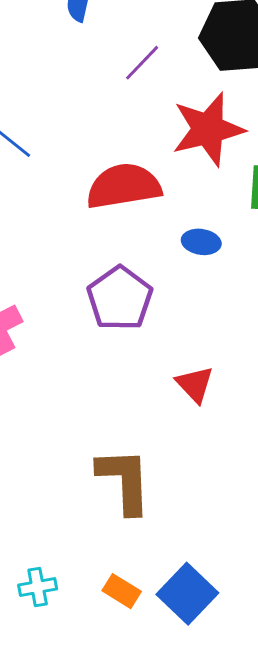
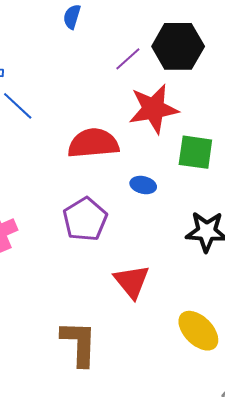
purple line: (142, 63) -> (128, 59), moved
red triangle: (195, 384) -> (132, 281), size x1.4

